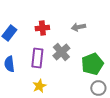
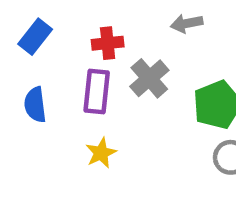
red cross: (42, 28) -> (108, 43), moved

